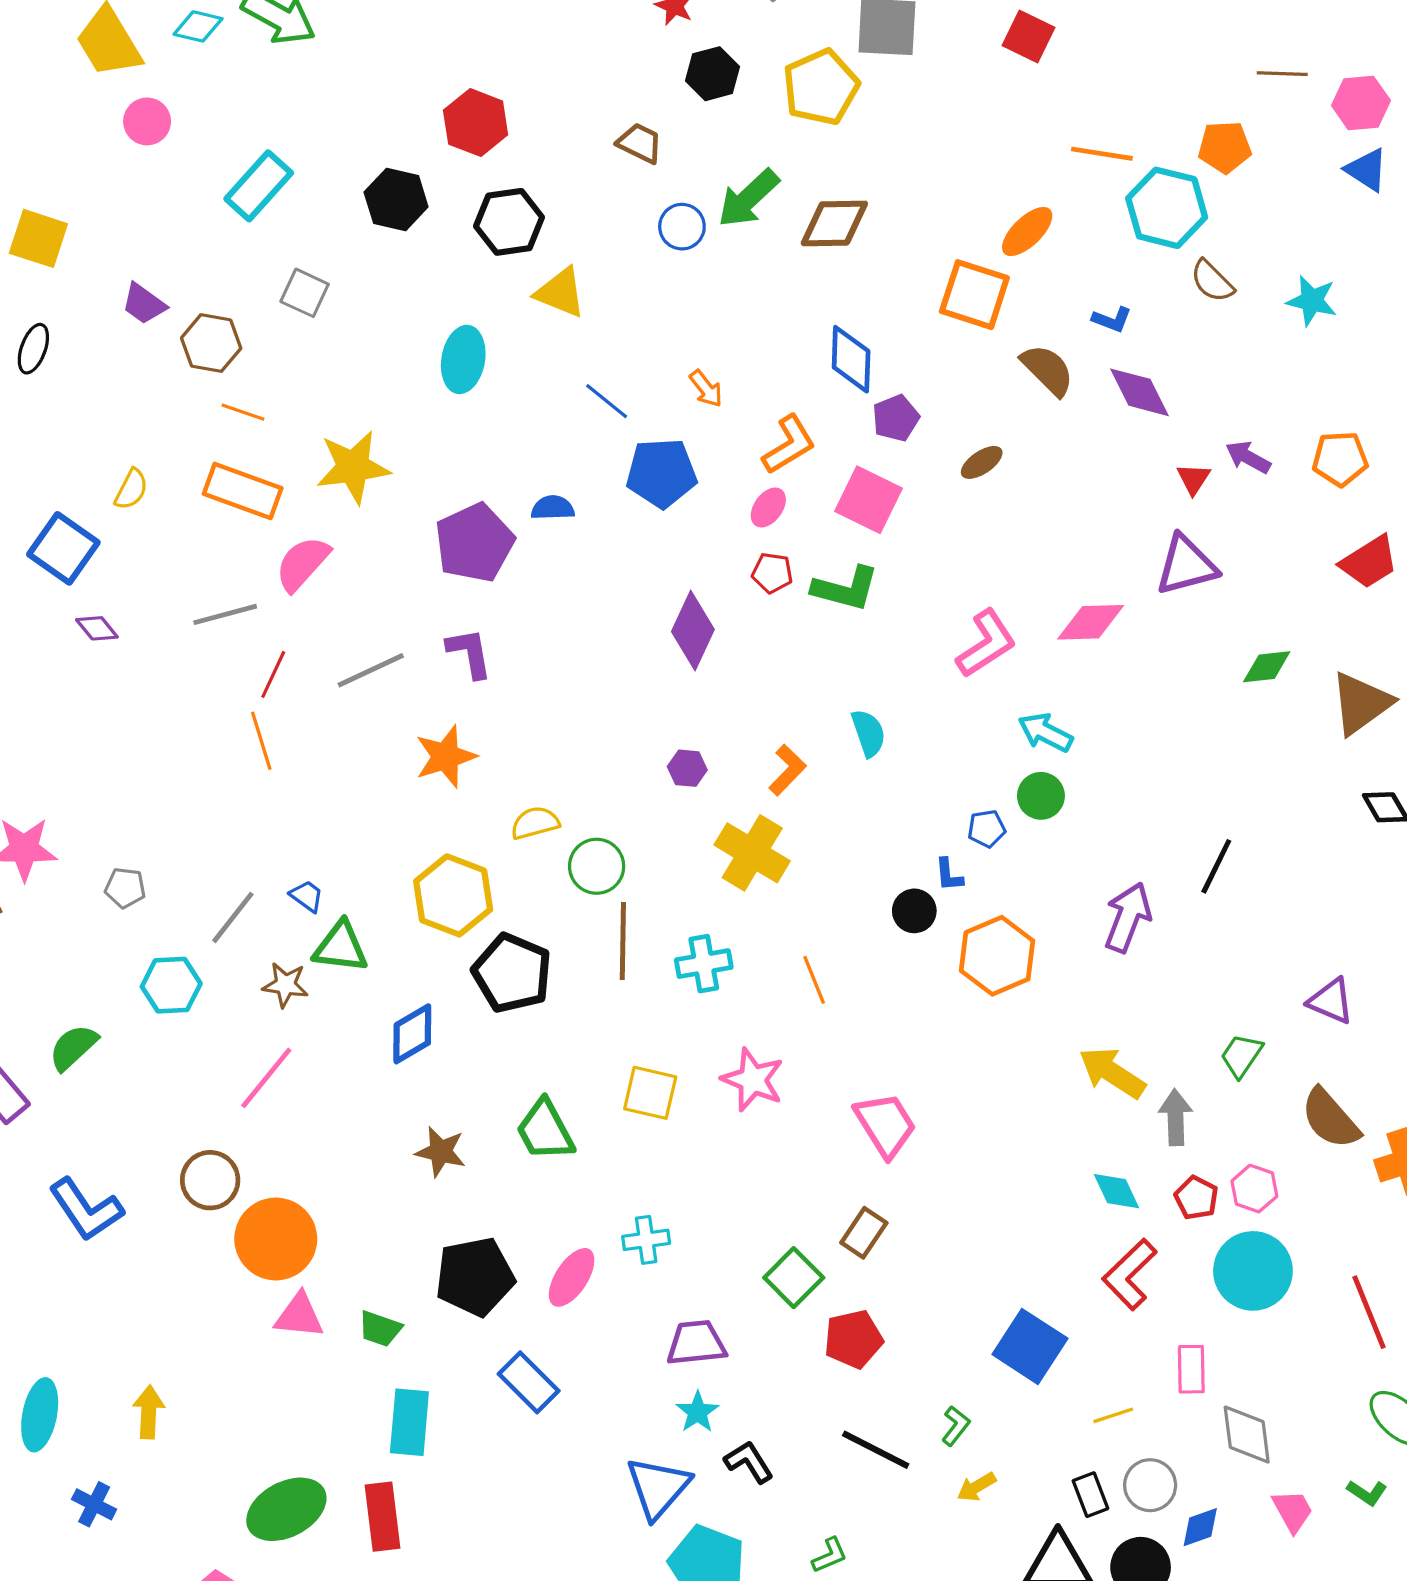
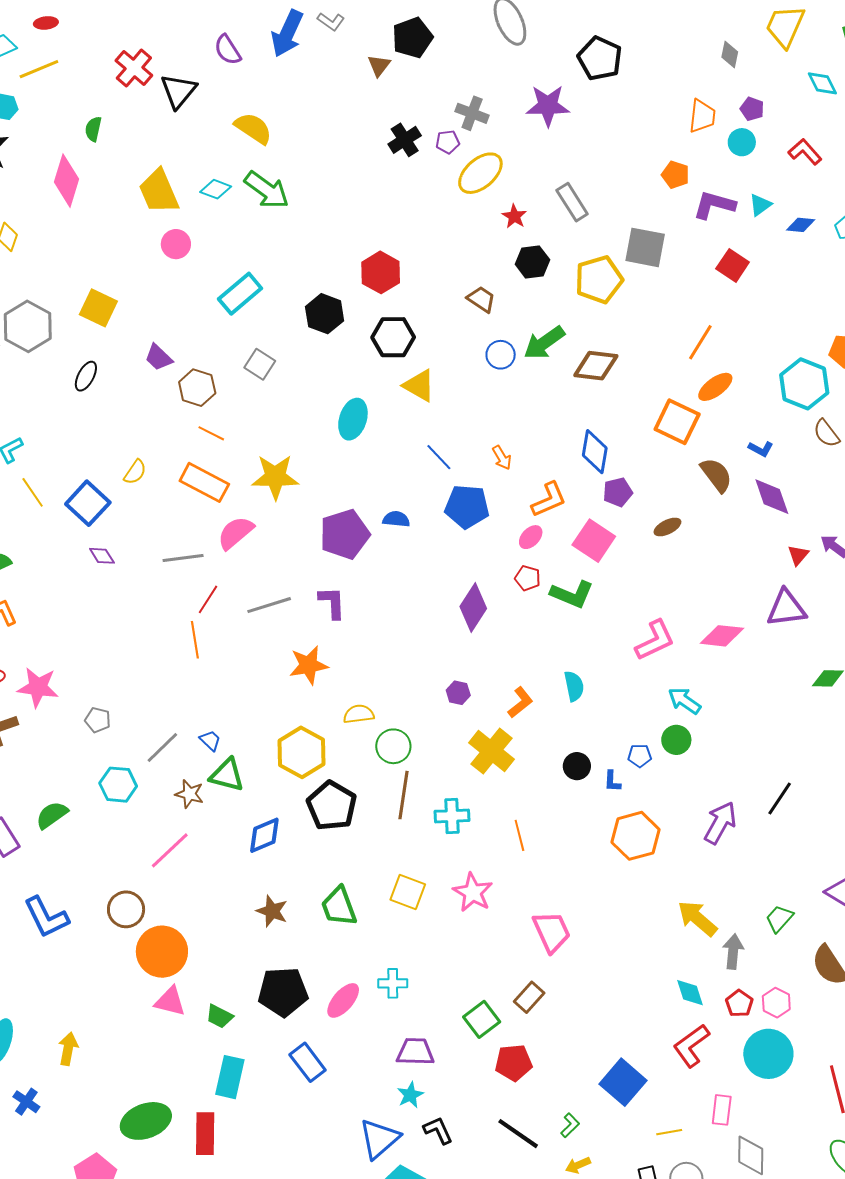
orange line: (1102, 154) -> (700, 342), moved, turned -75
black circle: (914, 911) -> (577, 766), moved

